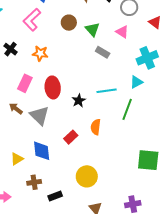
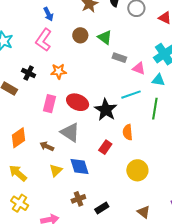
pink triangle: (122, 32) -> (139, 68), moved
cyan triangle: (136, 82) -> (158, 80), turned 48
red ellipse: (53, 87) -> (78, 102), turned -50
black star: (79, 101) -> (106, 110), size x1.6
brown arrow: (16, 109) -> (47, 146), moved
yellow triangle: (17, 159) -> (56, 170), moved
yellow circle: (87, 176) -> (137, 170), moved

